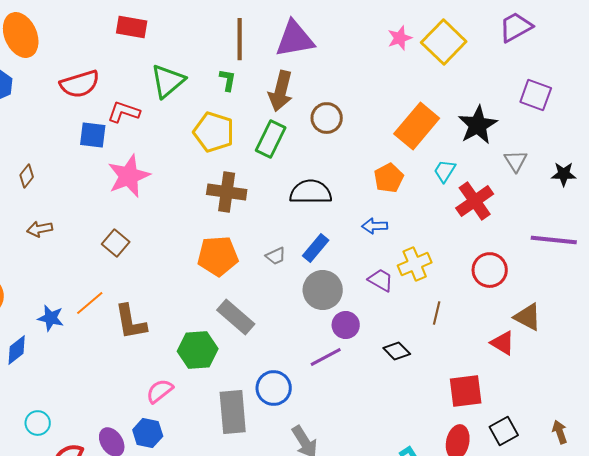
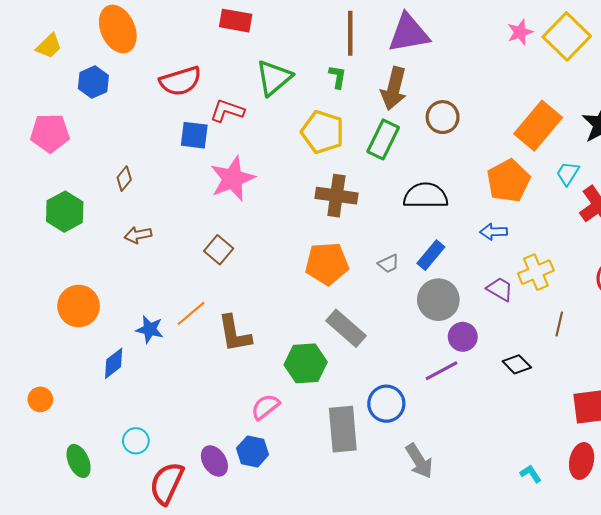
orange pentagon: (389, 178) -> (508, 181), size x1.4

